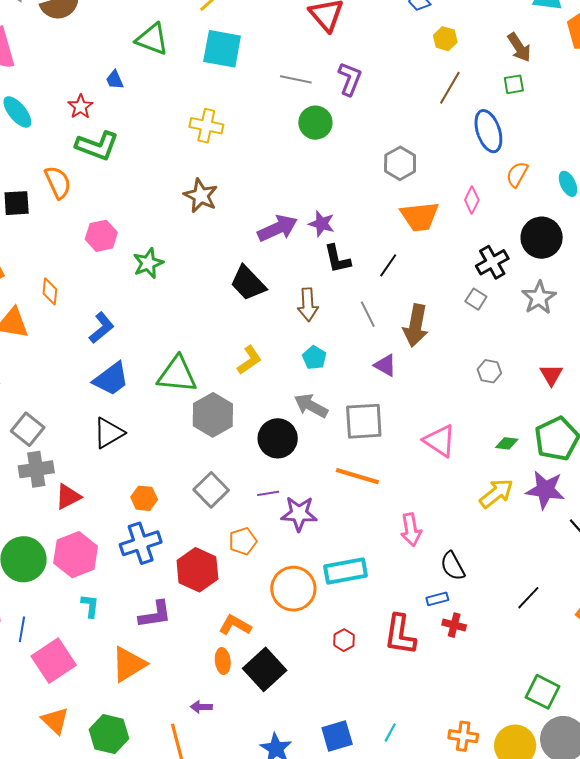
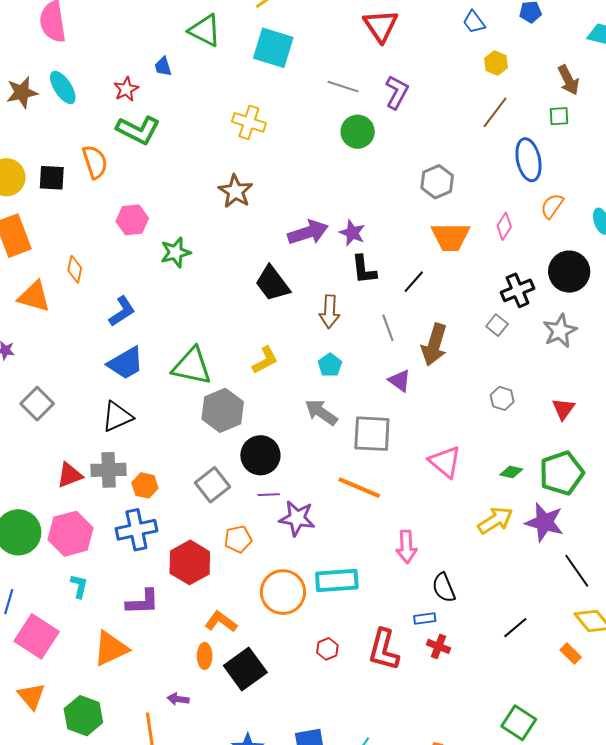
black circle: (278, 438) -> (260, 455), moved
gray cross: (36, 469) -> (109, 470), moved
pink square: (54, 661) -> (37, 636), turned -30

